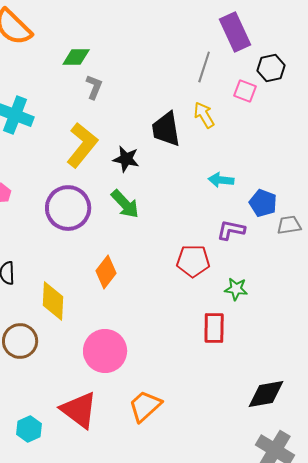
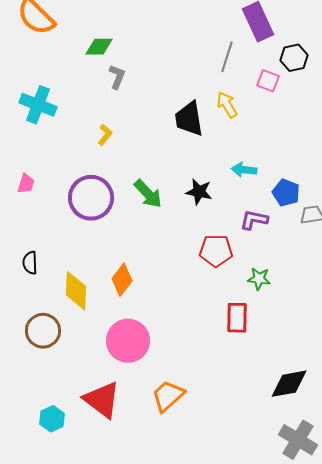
yellow L-shape: (82, 145) -> (105, 135), size x0.5
black star: (126, 159) -> (199, 192), moved
orange diamond: (106, 272) -> (122, 280), moved

